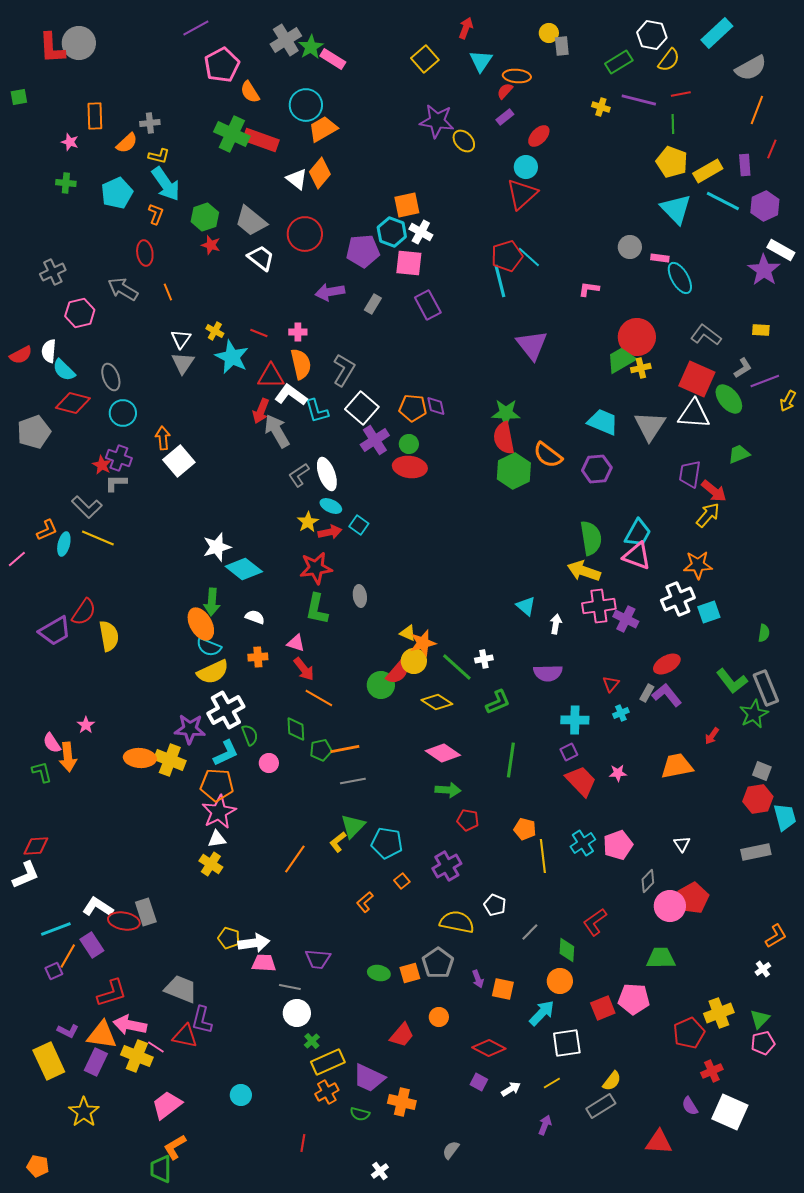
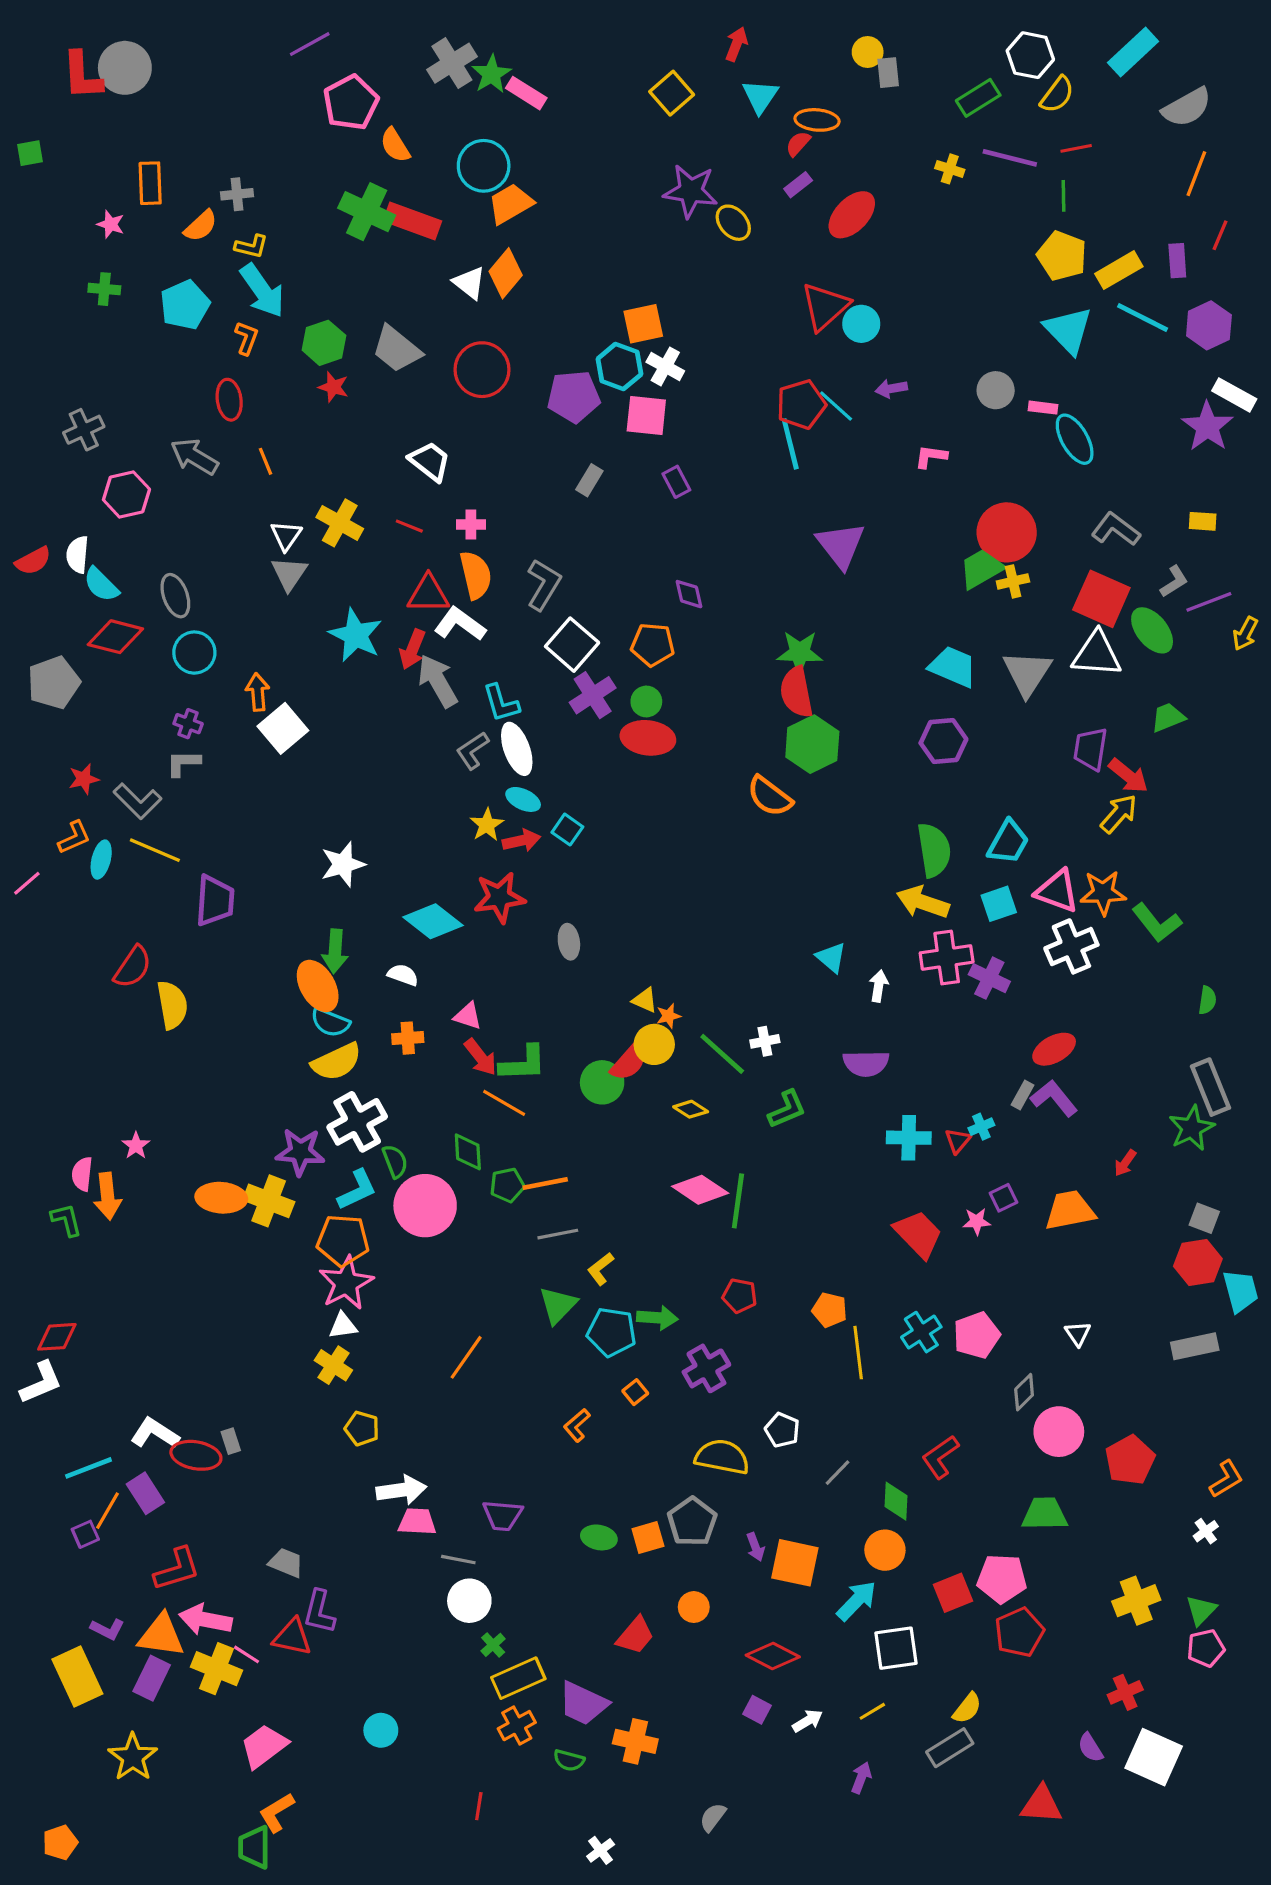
red ellipse: (539, 136) -> (852, 215), size x1.4
cyan circle: (526, 167) -> (861, 324), moved
white trapezoid: (261, 258) -> (430, 461), moved
purple arrow: (330, 292) -> (891, 389), moved, size x0.7
purple rectangle: (428, 305) -> (676, 482), size x0.7
yellow cross: (215, 331) -> (340, 523), size x1.6
cyan star: (232, 357) -> (356, 635), moved
purple diamond: (436, 406) -> (689, 594), moved
cyan L-shape: (317, 411) -> (501, 703), moved
orange semicircle: (548, 455) -> (770, 796), moved
purple cross: (119, 458) -> (188, 724), size x0.7
red star: (102, 465) -> (84, 779), moved, turned 30
pink triangle: (637, 556) -> (1057, 891), moved
cyan diamond: (244, 569) -> (433, 921), moved
green L-shape: (317, 609) -> (523, 1063), moved, turned -104
cyan square: (709, 612) -> (999, 904), moved
purple trapezoid: (55, 631) -> (215, 901), moved, turned -56
orange star: (423, 643) -> (668, 1016), size x0.6
green L-shape: (732, 681) -> (1157, 923), moved
red triangle: (611, 684) -> (958, 1141), moved
yellow diamond: (437, 702) -> (691, 1109), size x0.7
pink semicircle: (52, 743) -> (82, 1174), turned 40
purple square: (569, 752) -> (1003, 1198), moved
green line: (511, 760) -> (738, 1201), moved
pink circle: (269, 763) -> (425, 1206), size x2.0
green arrow: (448, 790) -> (657, 1318), moved
yellow L-shape: (338, 842) -> (601, 1269), moved
red pentagon: (693, 898) -> (1130, 1460), moved
gray rectangle: (146, 912) -> (231, 1441), size x0.6
yellow pentagon: (229, 938) -> (362, 1428), moved
gray trapezoid: (181, 989) -> (286, 1563), size x0.7
orange square: (503, 989) -> (795, 1563), size x1.4
red pentagon: (689, 1033) -> (1019, 1632), moved
orange pentagon: (38, 1166) -> (60, 1842), turned -30

